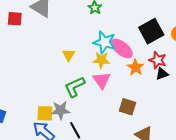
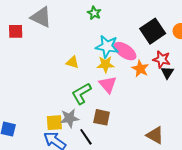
yellow triangle: (69, 55) -> (73, 62), turned -40
black triangle: (162, 74) -> (167, 73), turned -32
brown square: (127, 107) -> (102, 117), moved

